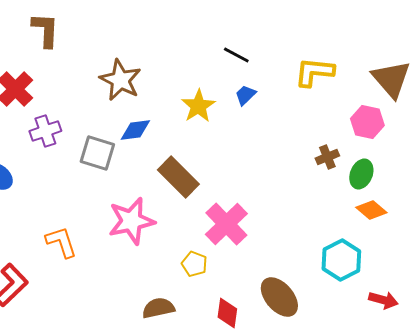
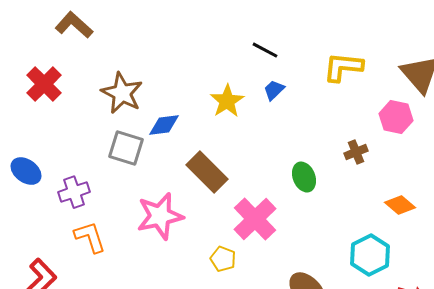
brown L-shape: (45, 30) -> (74, 25), turned -51
brown star: (120, 80) -> (122, 93), moved
purple cross: (45, 131) -> (74, 192), moved
green ellipse: (361, 174) -> (304, 177), moved, turned -44

